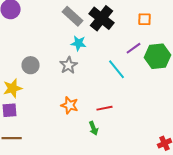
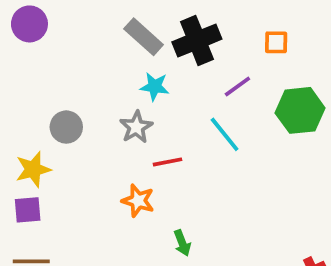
black cross: (102, 18) -> (197, 40), turned 30
purple line: (134, 48) -> (237, 87), moved
red line: (105, 108) -> (168, 162), moved

